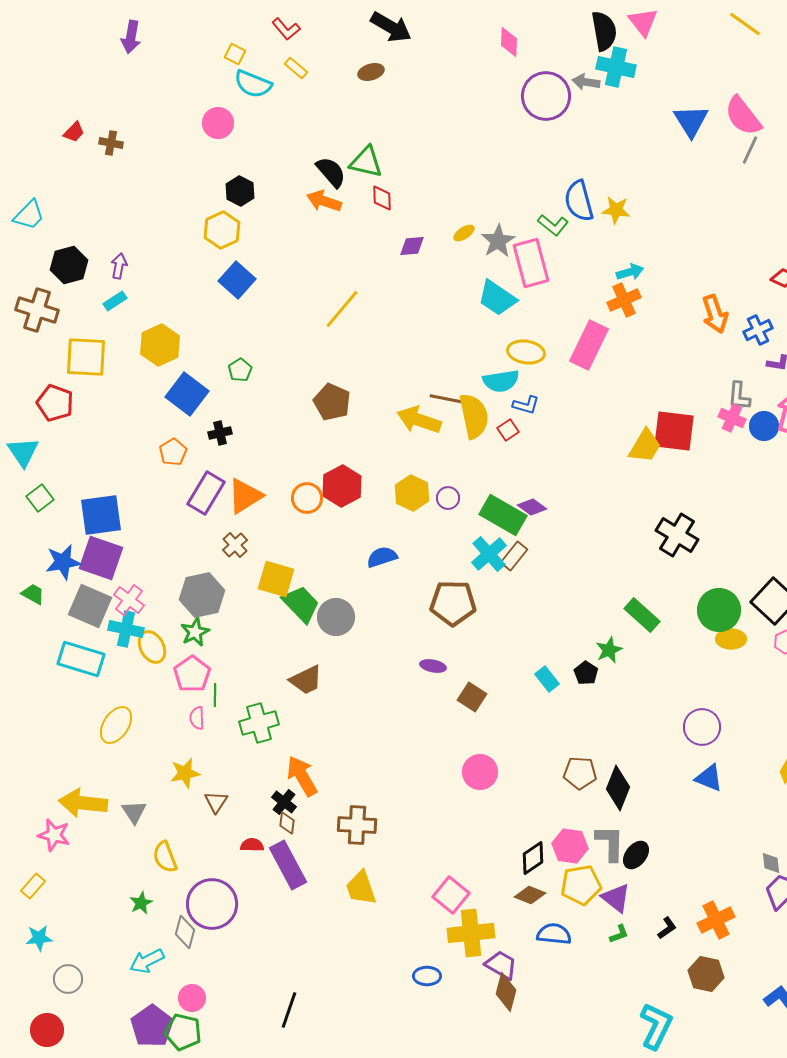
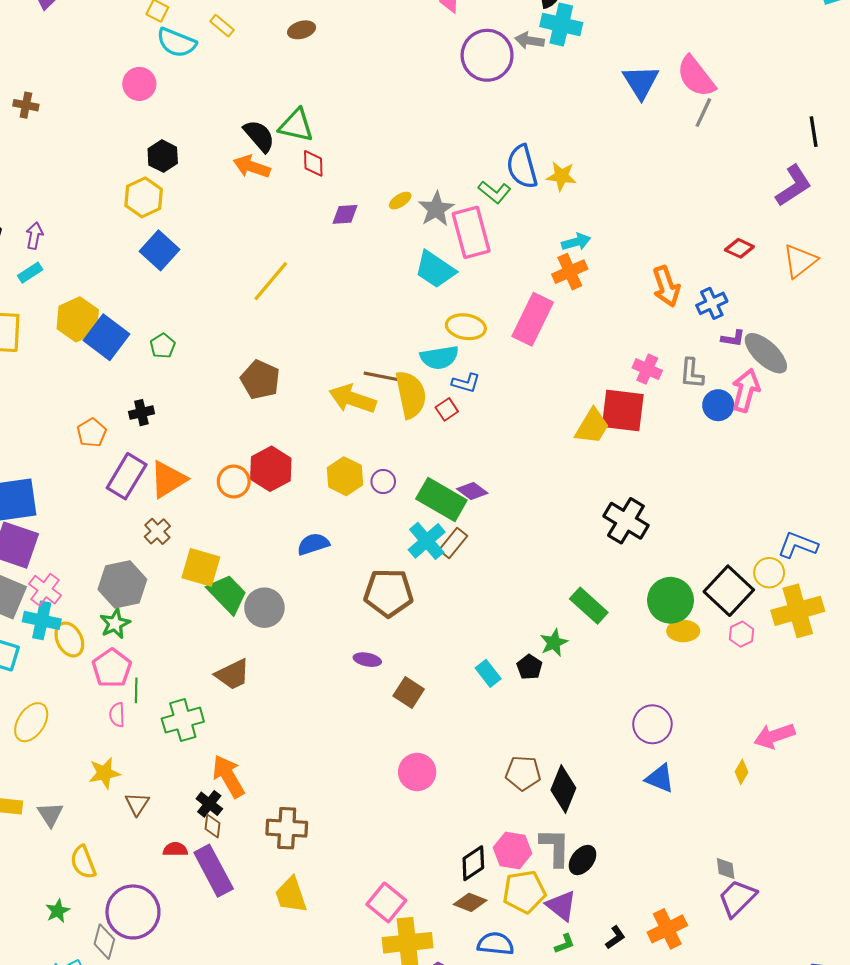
blue square: (187, 394) -> (106, 337), moved
pink cross: (732, 418) -> (647, 369), moved

